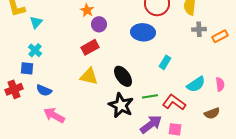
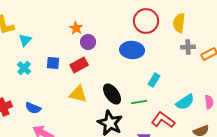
blue square: (27, 68) -> (53, 63), moved
green line: (150, 96) -> (139, 102), moved

